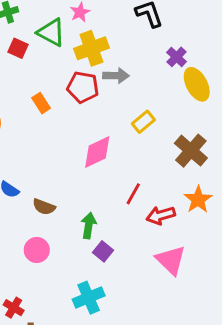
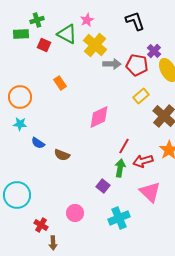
yellow cross: (91, 48) -> (95, 45), turned -30
red pentagon: (83, 87) -> (137, 65), moved
yellow rectangle: (143, 122) -> (141, 96), moved
green arrow: (89, 226) -> (120, 168), moved
pink circle: (37, 250) -> (75, 213), moved
cyan cross: (89, 298) -> (119, 218), moved

